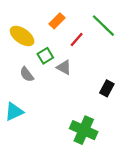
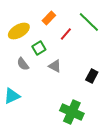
yellow ellipse: (22, 36) -> (19, 31), turned -65
gray triangle: (64, 67) -> (55, 66), moved

